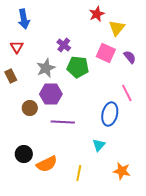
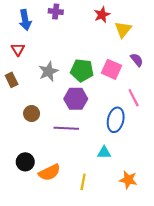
purple cross: (64, 45) -> (56, 12), moved, turned -32
pink square: (106, 53) -> (111, 69), moved
purple hexagon: (51, 94) -> (76, 99), moved
cyan triangle: (99, 145) -> (104, 152), turned 48

